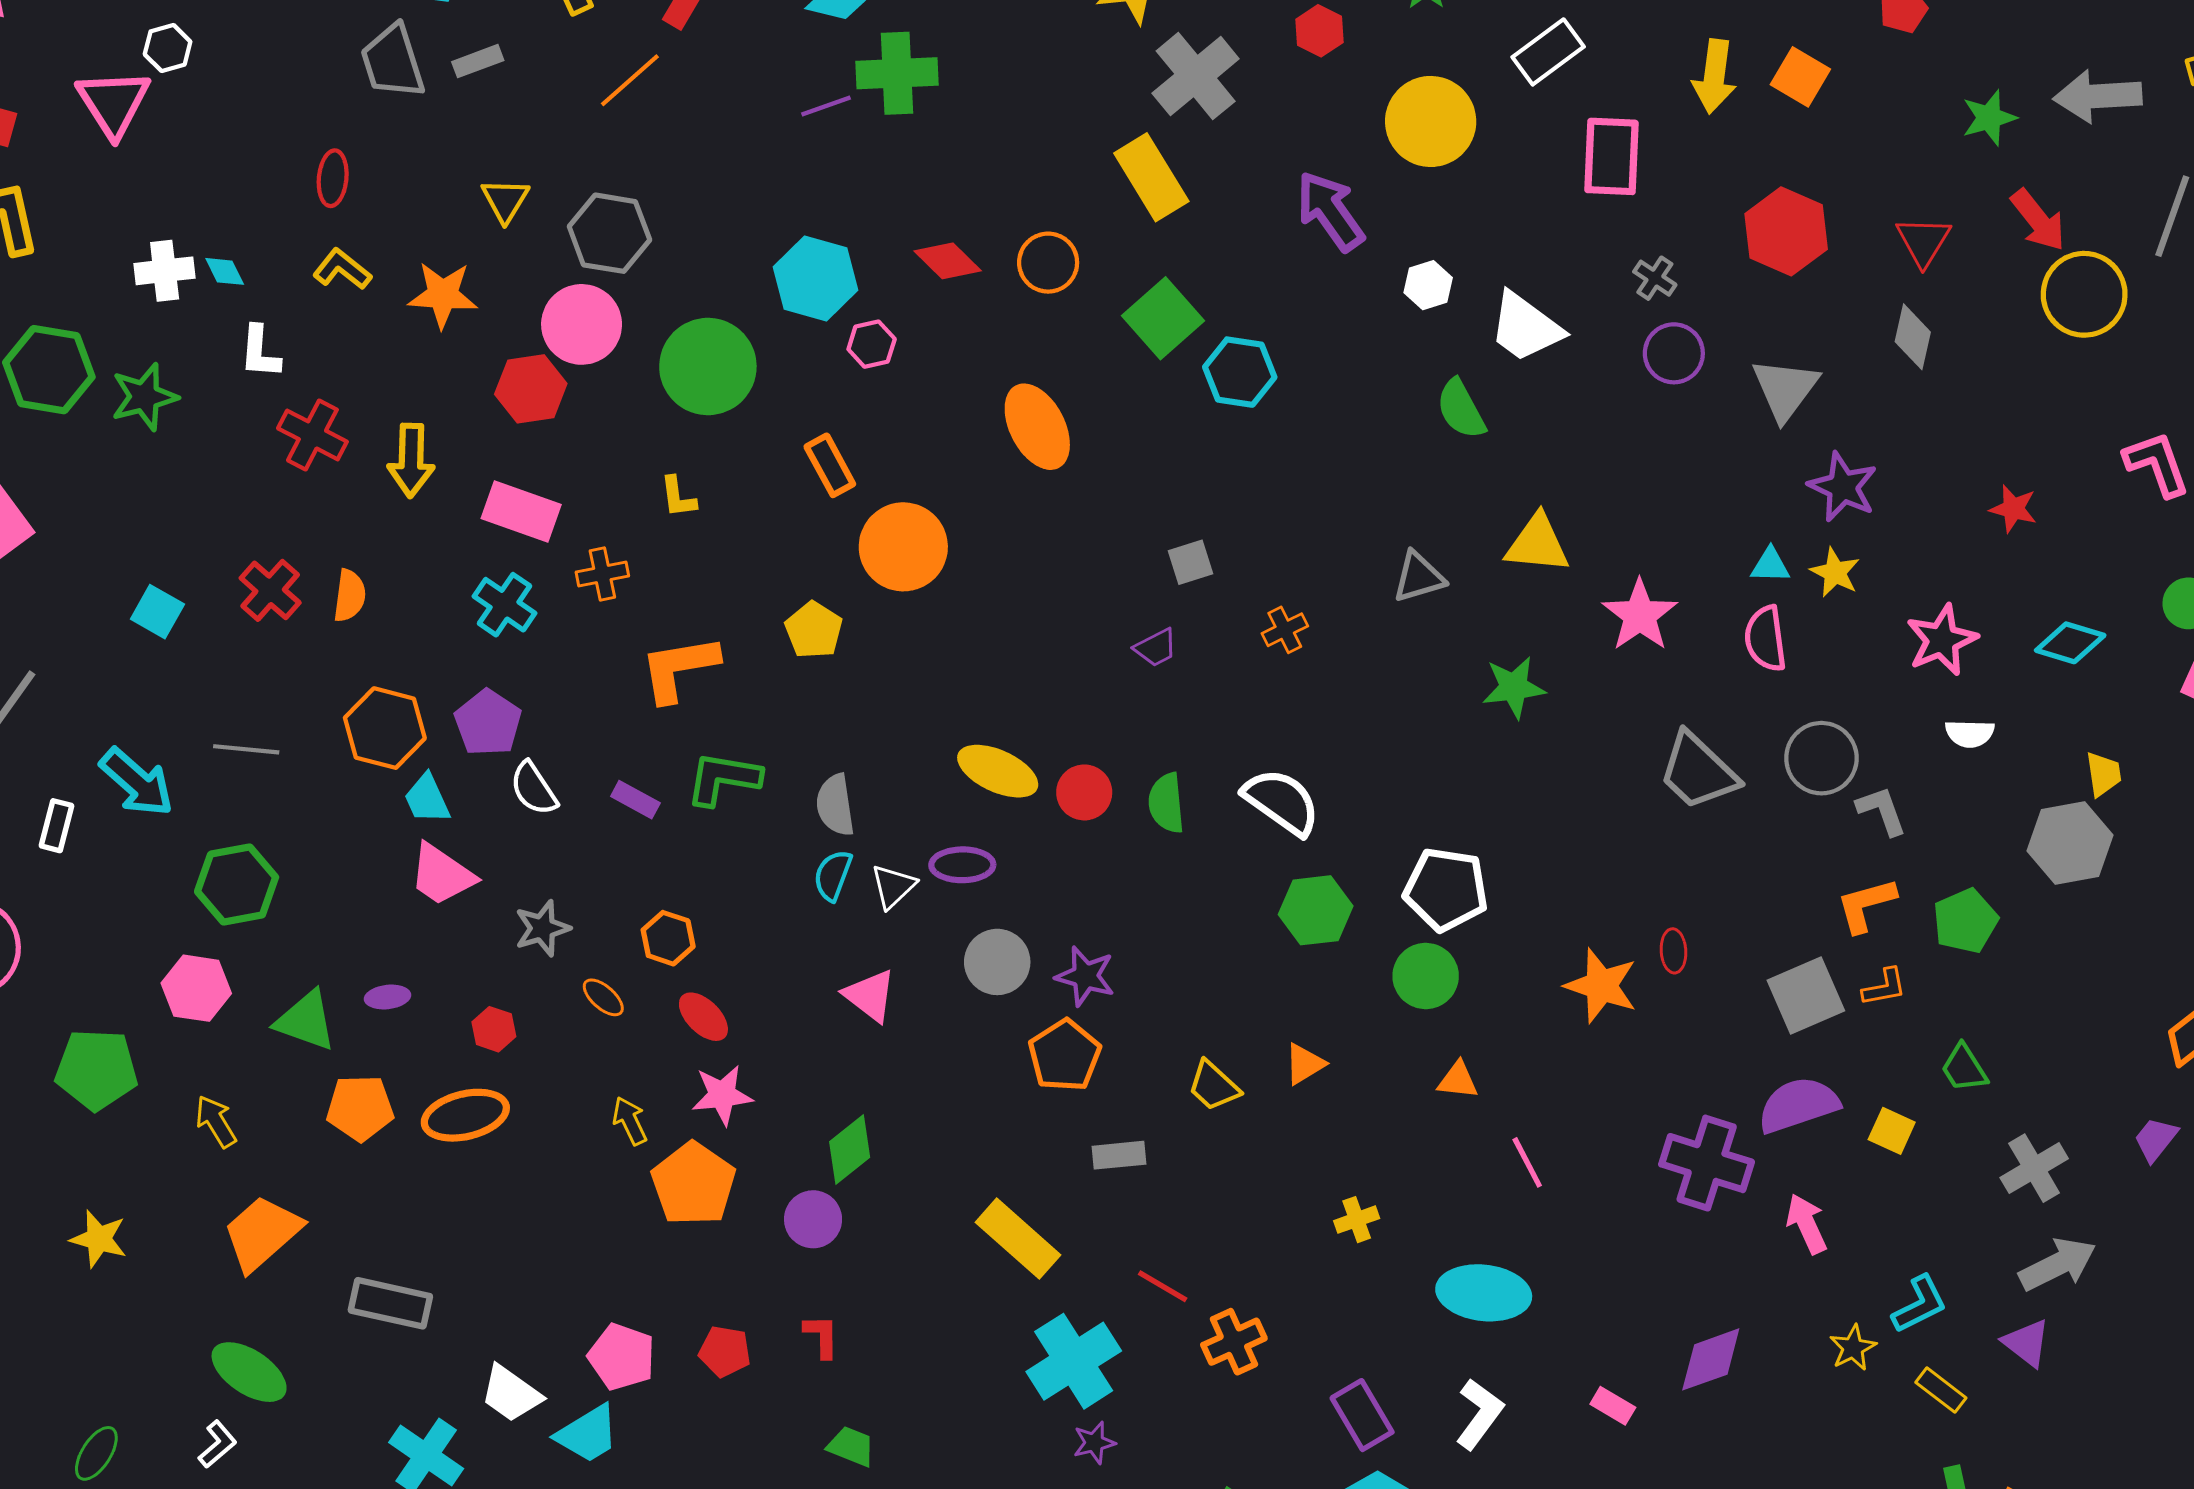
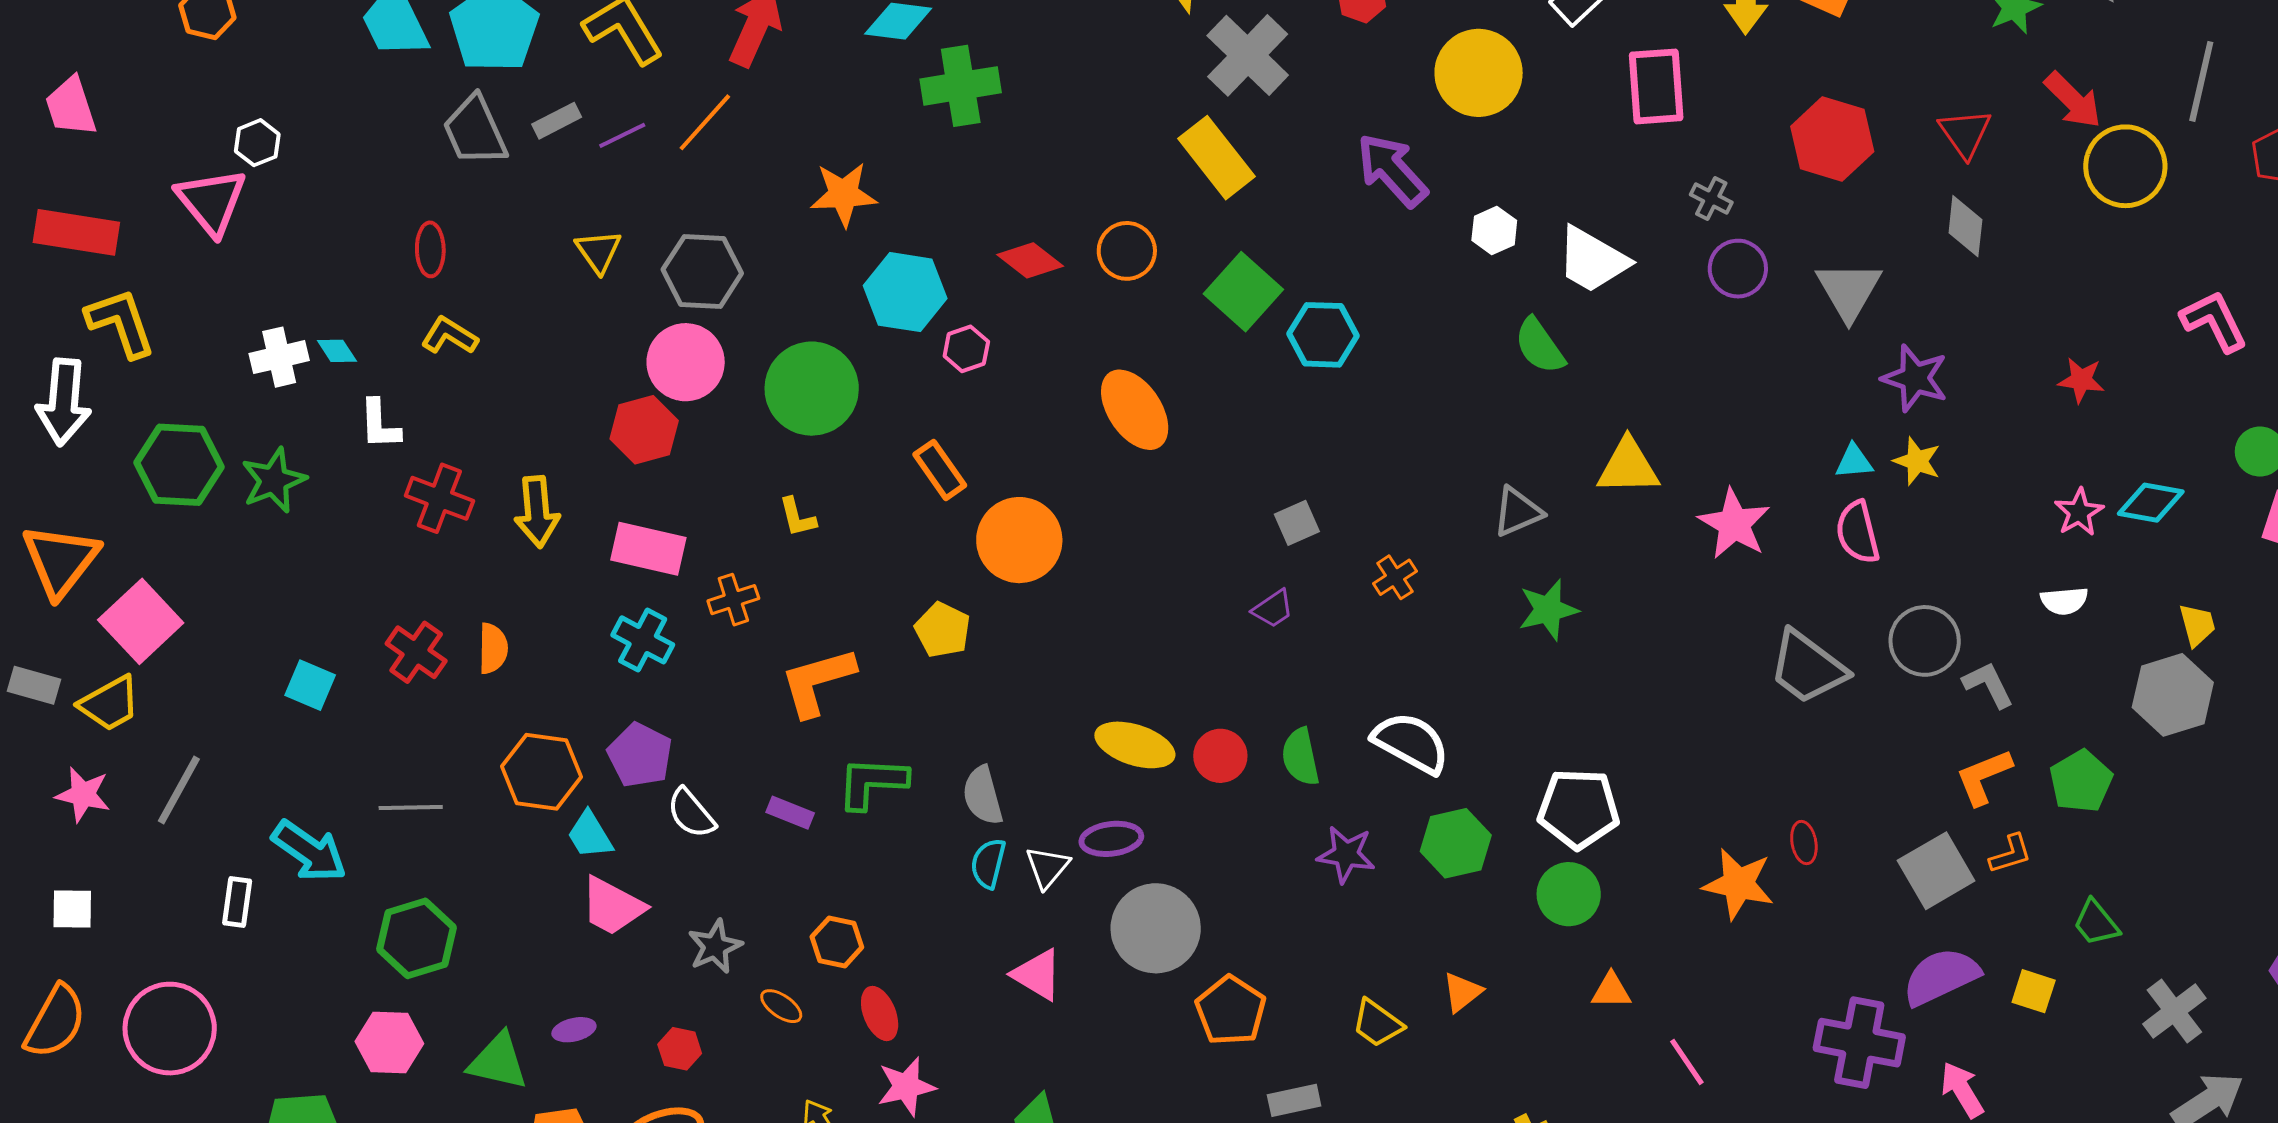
purple line: (826, 106) -> (622, 135), moved
orange star: (443, 295) -> (844, 194), moved
pink star: (1942, 640) -> (2079, 512), moved, size x0.7
green star: (1514, 687) -> (1548, 610), moved
gray circle: (997, 962) -> (1156, 928), size x1.4
purple star: (1085, 976) -> (1346, 854), moved
red ellipse: (703, 1017) -> (880, 1013), turned 30

